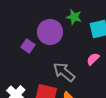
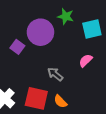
gray arrow: (64, 72) -> (55, 74), size x0.7

